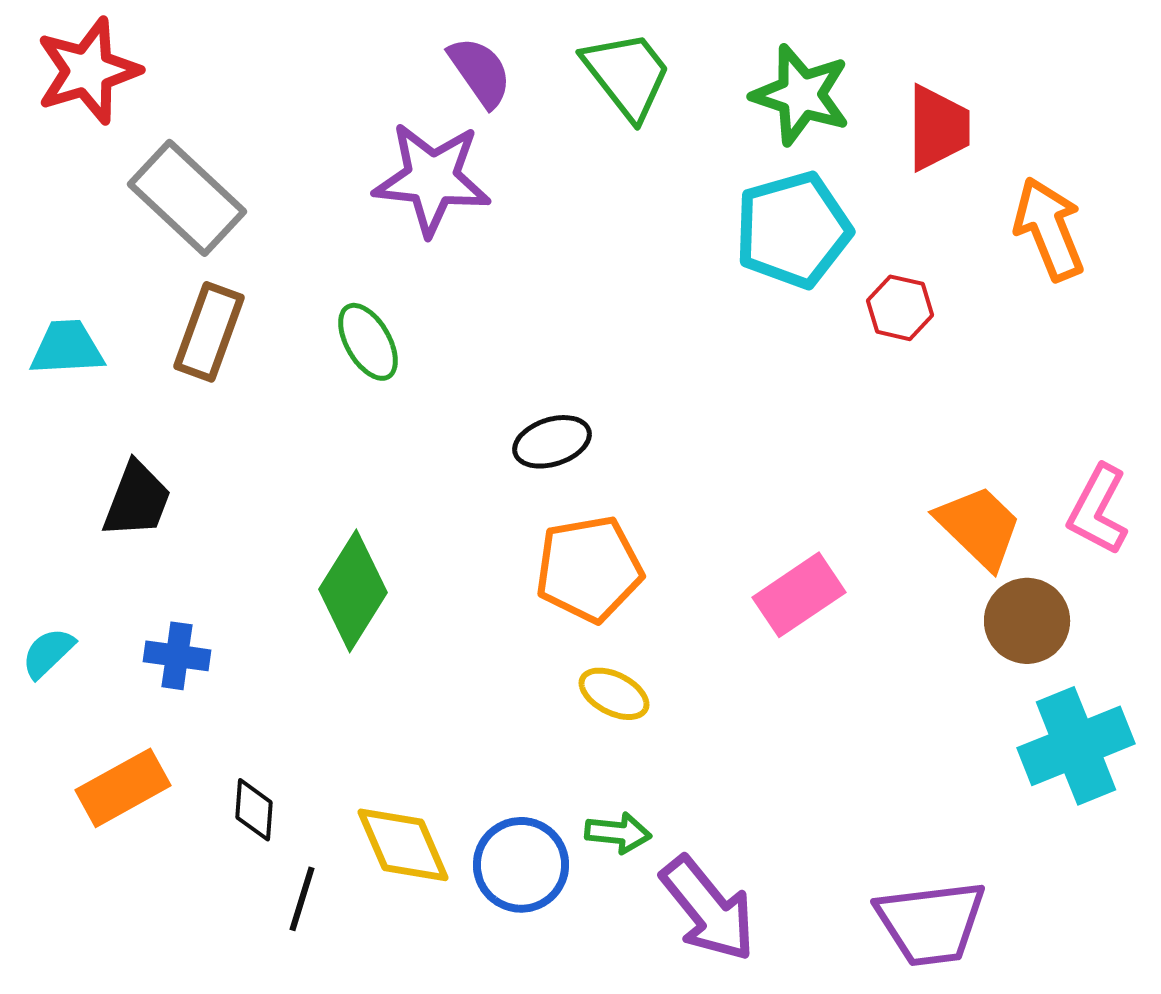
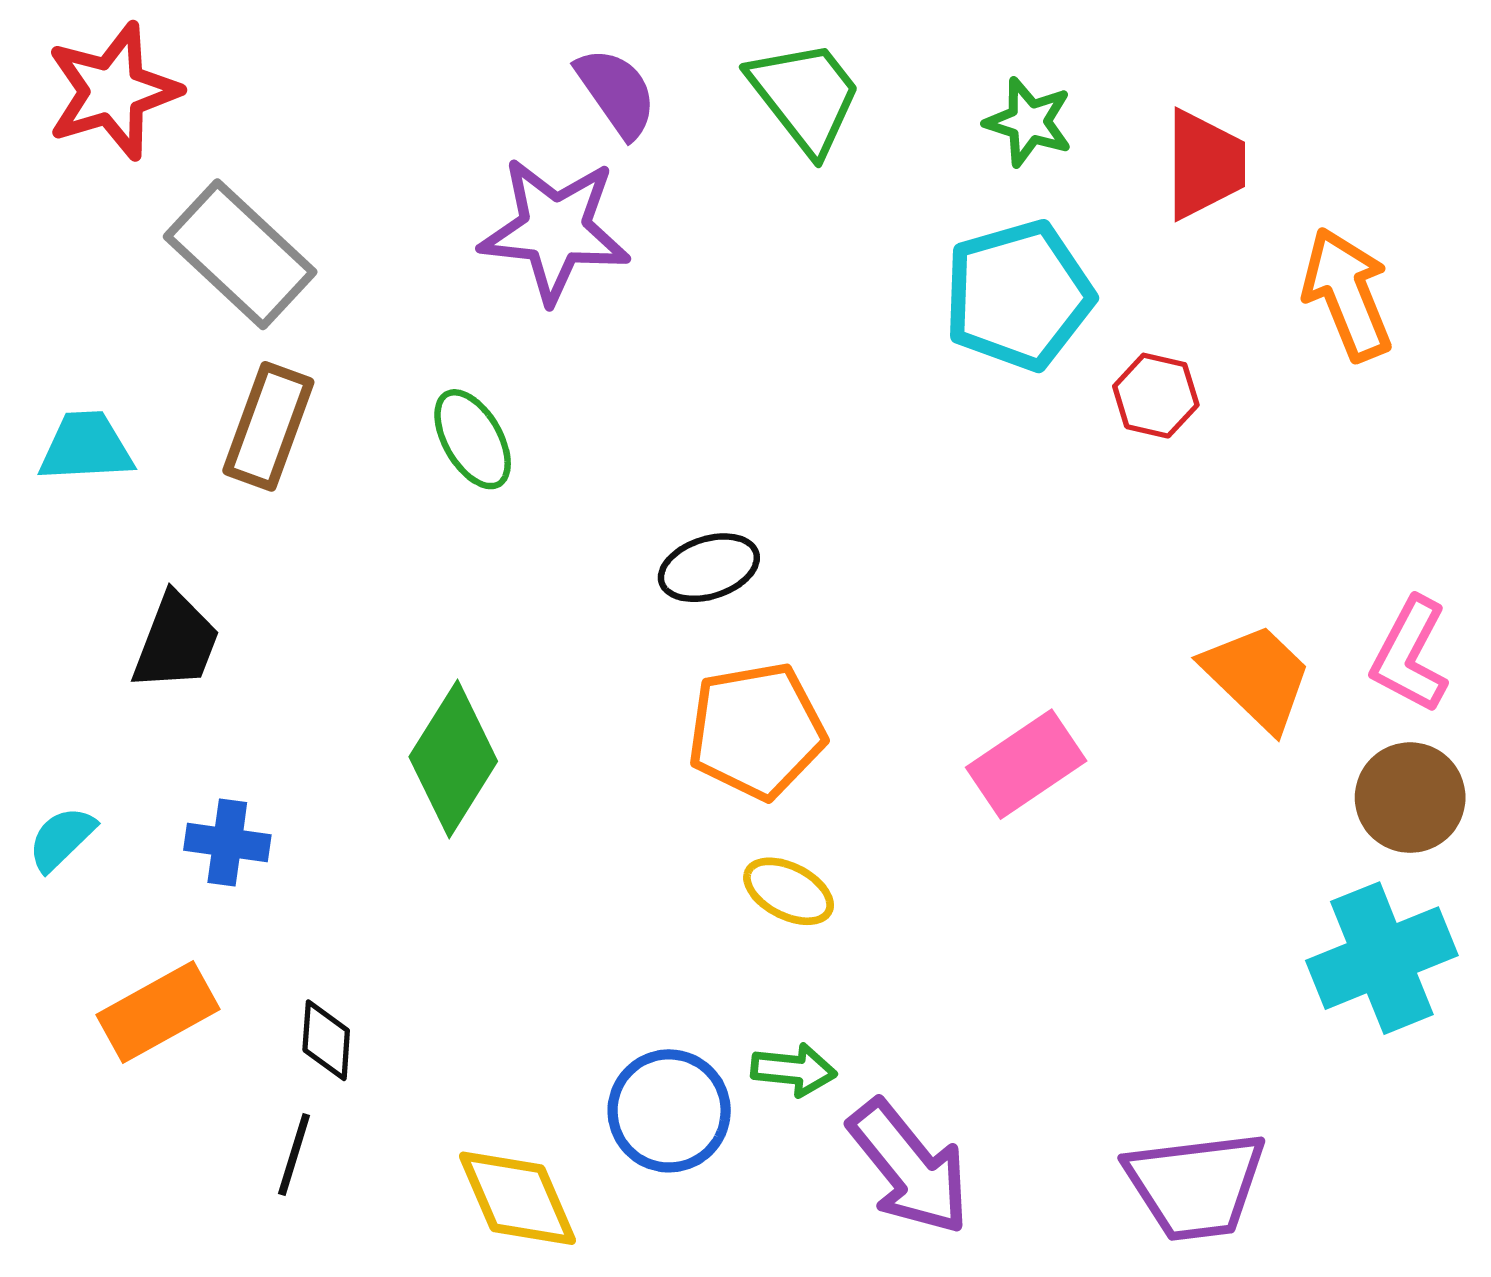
green star: (801, 95) -> (1029, 122), size x0.7
brown circle: (1027, 621) -> (1410, 798), moved
yellow diamond: (403, 845) -> (518, 1198), moved
black line: (302, 899) -> (294, 1155), moved

